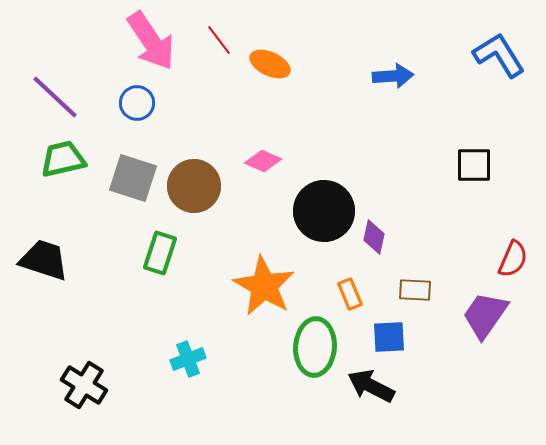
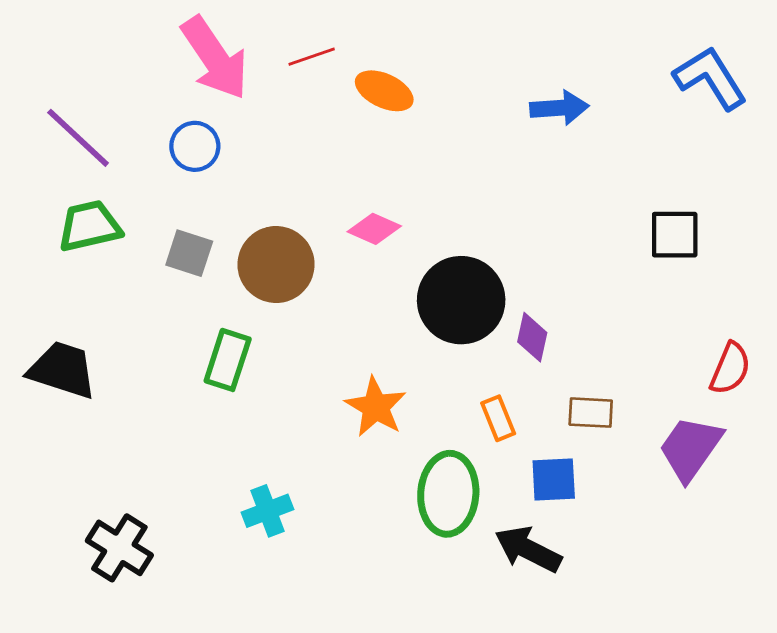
red line: (219, 40) -> (312, 57), turned -72
gray square: (133, 178) -> (189, 253), size x0.7
orange star: (264, 286) -> (376, 407), size x0.7

